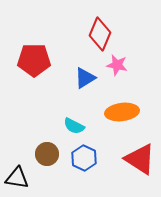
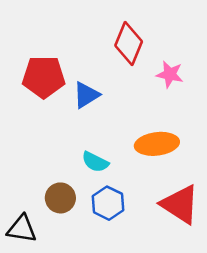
pink star: (117, 65) -> (170, 74), moved
blue triangle: (85, 78) -> (86, 95), moved

